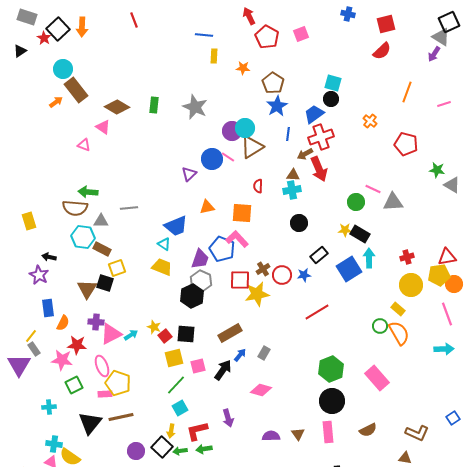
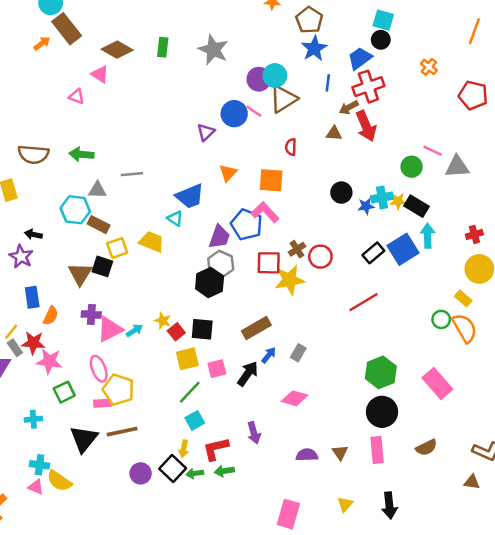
cyan cross: (292, 190) -> (382, 197), moved
orange triangle: (207, 207) -> (228, 173), turned -35
brown semicircle: (75, 208) -> (33, 154), moved
black rectangle: (319, 255) -> (373, 253), moved
yellow trapezoid: (162, 267) -> (152, 242), moved
blue star: (304, 275) -> (366, 206), moved
red star: (77, 345) -> (33, 343), moved

